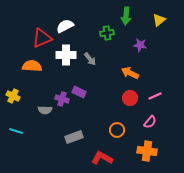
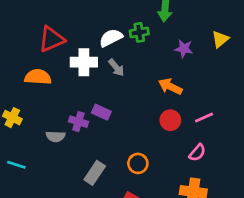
yellow triangle: (159, 20) -> (220, 39), moved
white semicircle: (65, 26) -> (111, 38), moved
orange circle: (117, 130) -> (138, 163), moved
gray rectangle: (74, 137) -> (95, 173), turned -36

